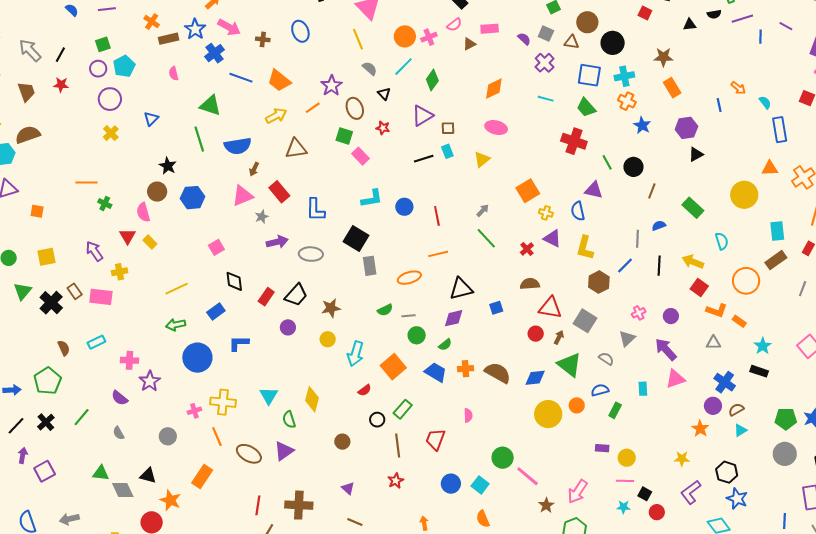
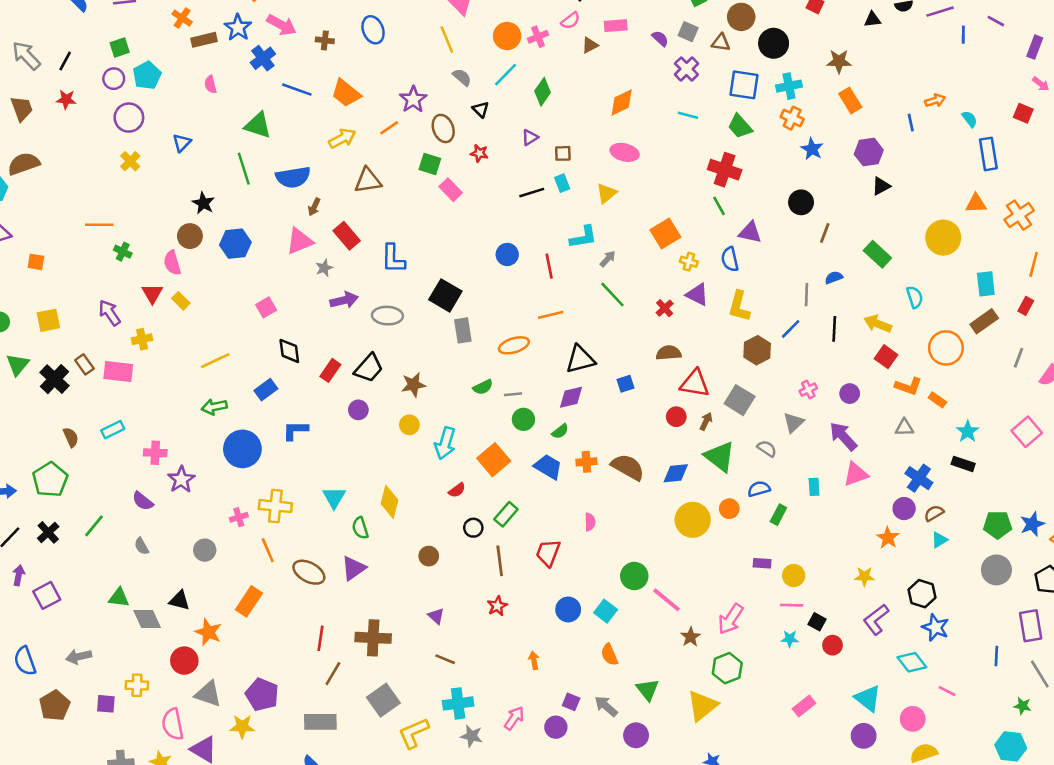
orange arrow: (738, 88) -> (935, 101), turned -56
purple triangle: (422, 116) -> (530, 137), size x0.6
green line: (607, 162) -> (719, 206), moved
cyan L-shape: (372, 199) -> (583, 237), moved

